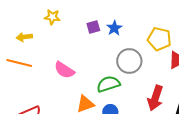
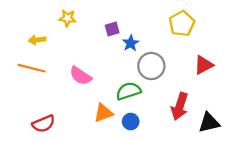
blue star: (114, 28) -> (131, 43), moved
yellow pentagon: (159, 39) -> (182, 24), moved, turned 30

